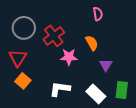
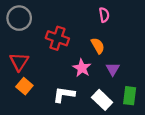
gray circle: (24, 28) -> (19, 18), moved
red cross: (54, 36) -> (57, 38), turned -35
pink star: (69, 57) -> (82, 68), moved, turned 30

